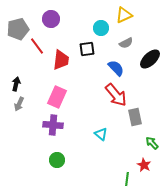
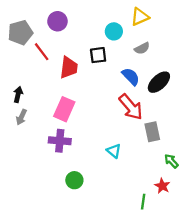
black ellipse: (150, 59) -> (159, 82), moved
green circle: (57, 160) -> (74, 180), moved

